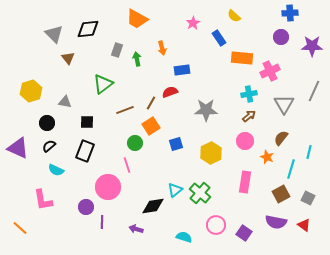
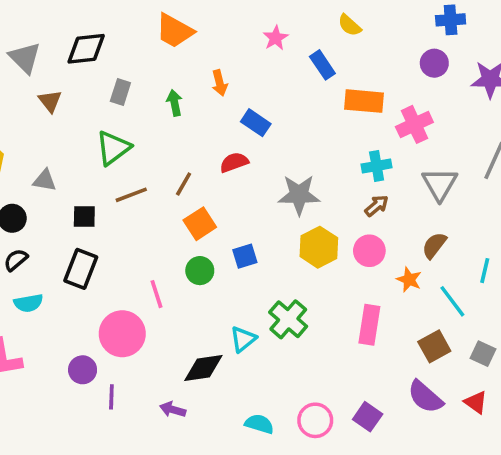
gray rectangle: (117, 50) -> (120, 92), moved
blue rectangle: (182, 70) -> (256, 123), turned 42
brown line: (151, 103) -> (184, 184), moved
brown line: (125, 110) -> (131, 195), moved
green circle: (135, 143) -> (200, 271), moved
yellow hexagon: (211, 153) -> (319, 247), moved
cyan line: (291, 169) -> (452, 301), turned -54
cyan semicircle: (56, 170) -> (28, 303), turned -35
green cross: (200, 193) -> (288, 319), moved
purple semicircle: (276, 222) -> (425, 397), turned 30
pink circle: (216, 225) -> (315, 420), moved

